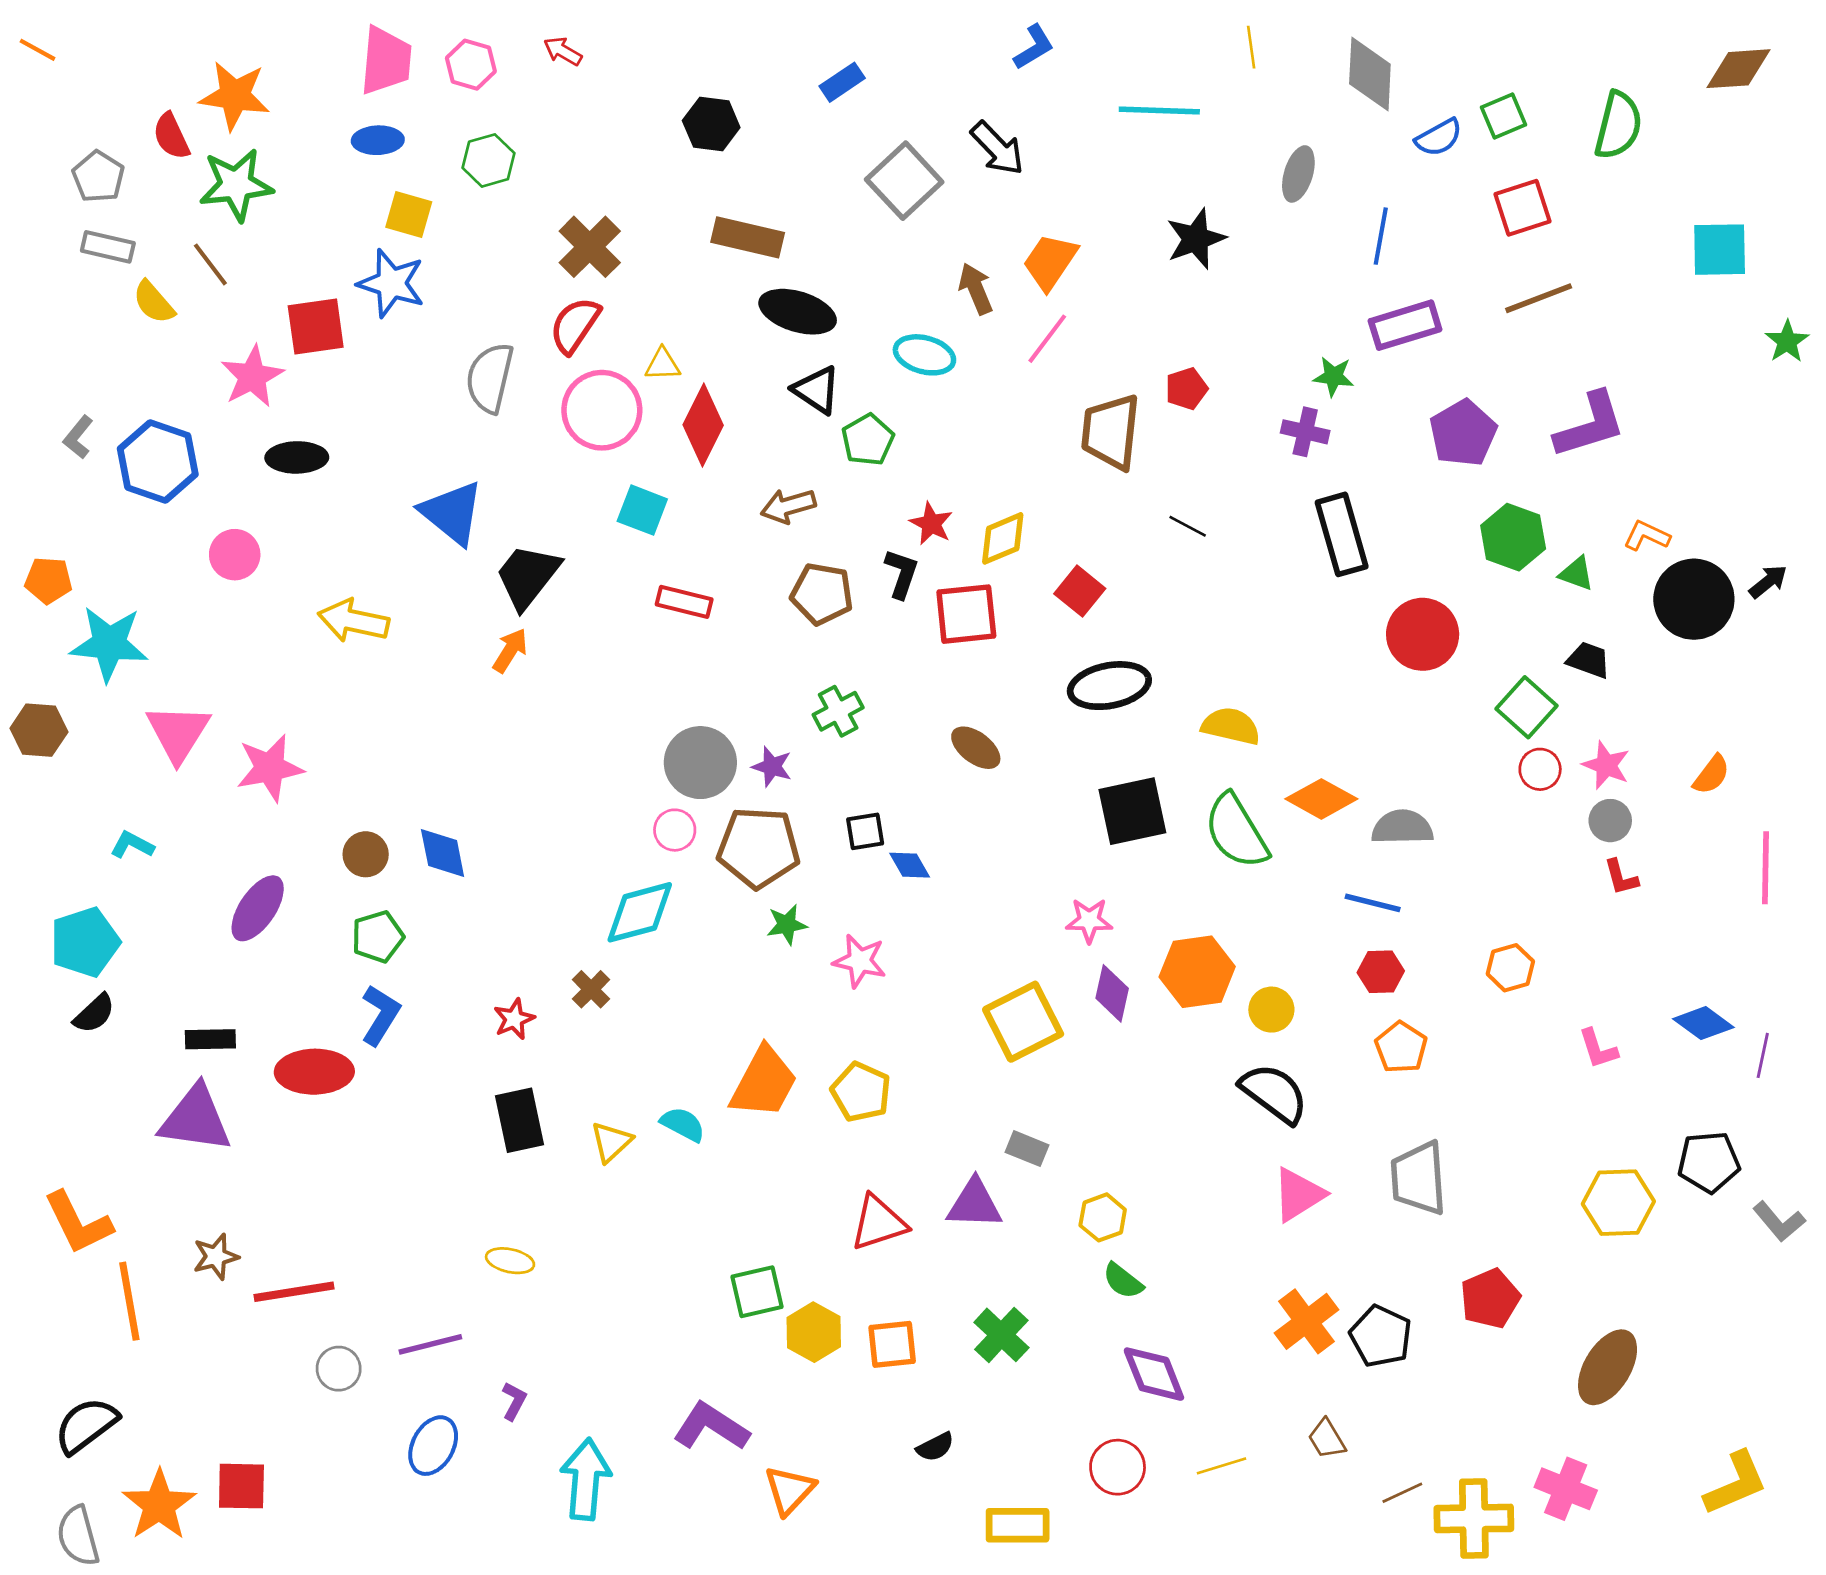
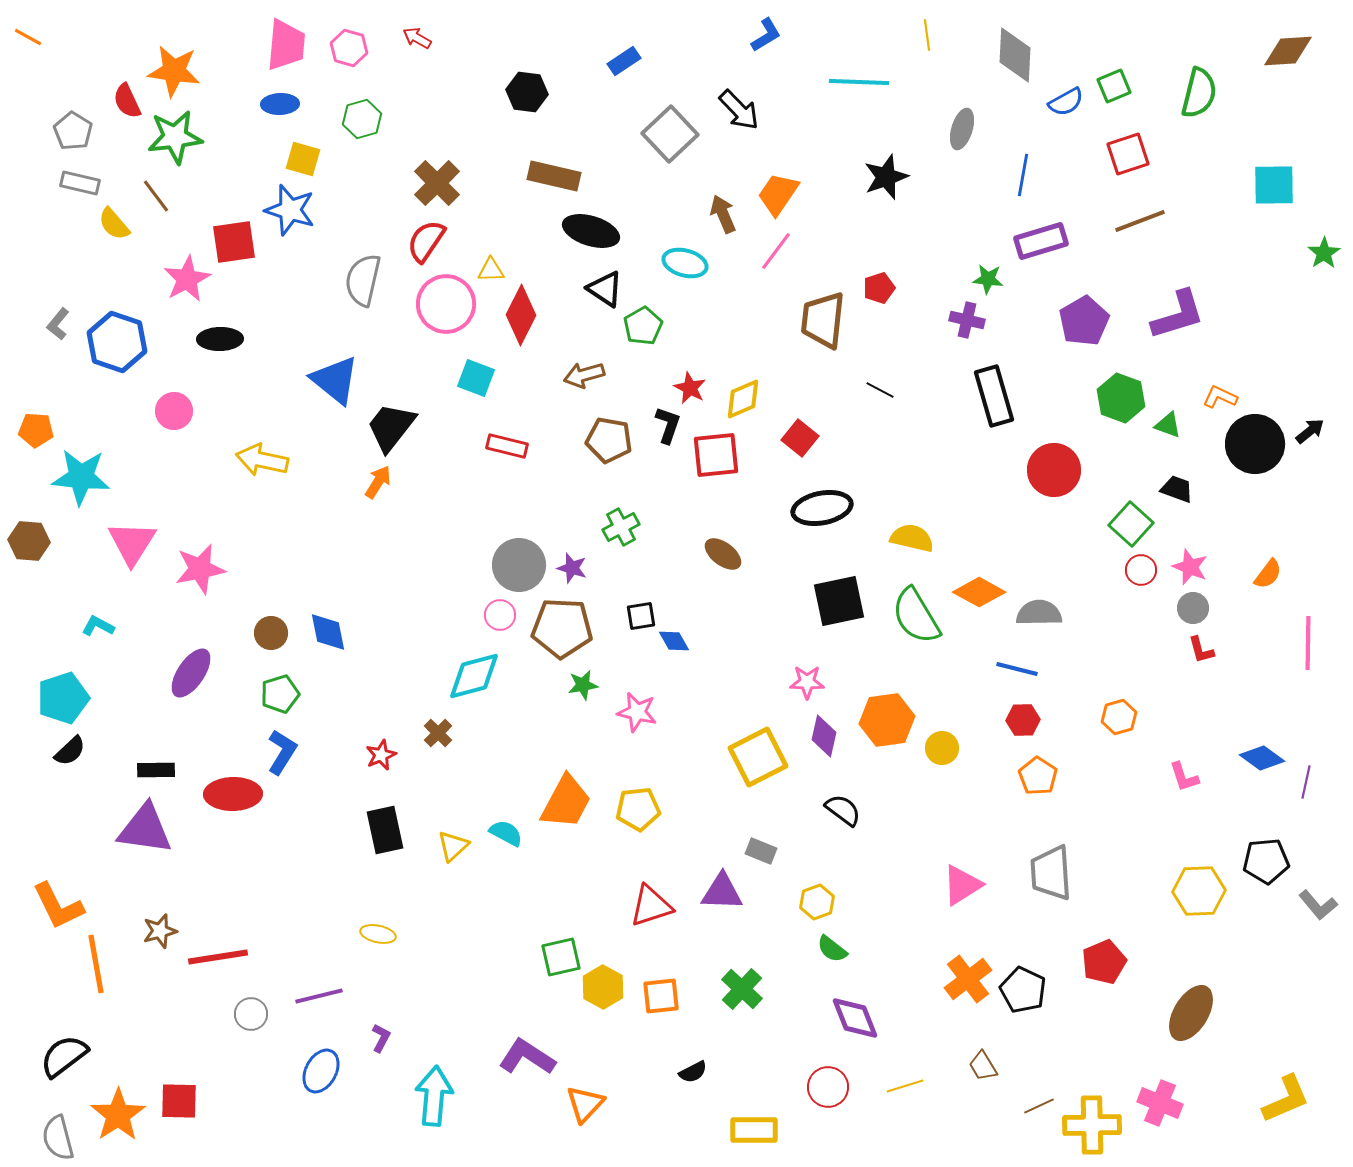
yellow pentagon: (861, 1092) -> (638, 809), turned -30
black semicircle: (1274, 1093) -> (843, 810), moved, size x0.7

